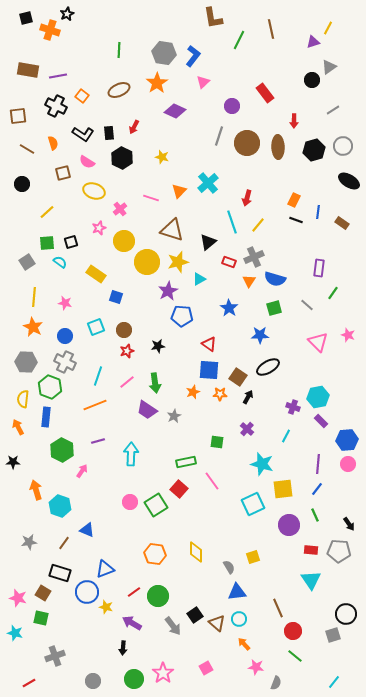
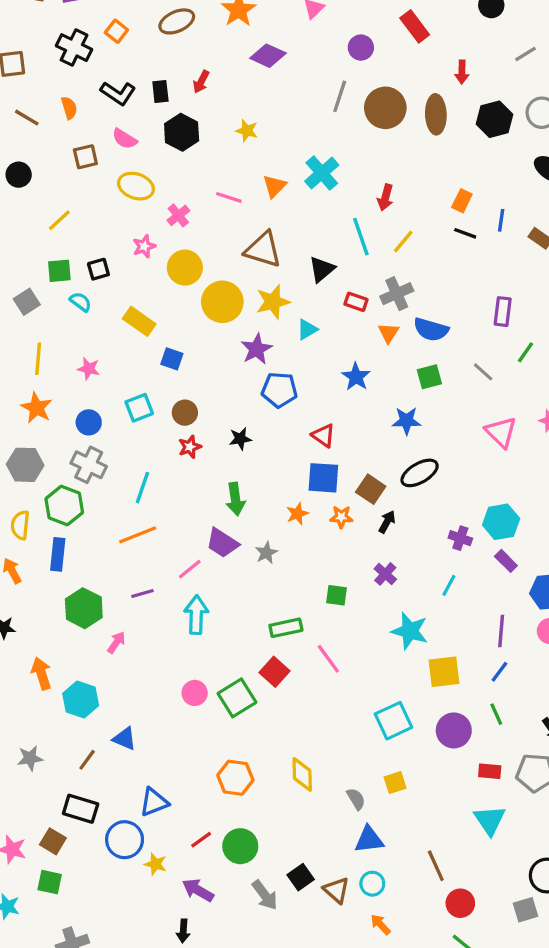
pink line: (127, 382) -> (190, 569), moved
cyan square: (253, 504) -> (393, 721), moved

